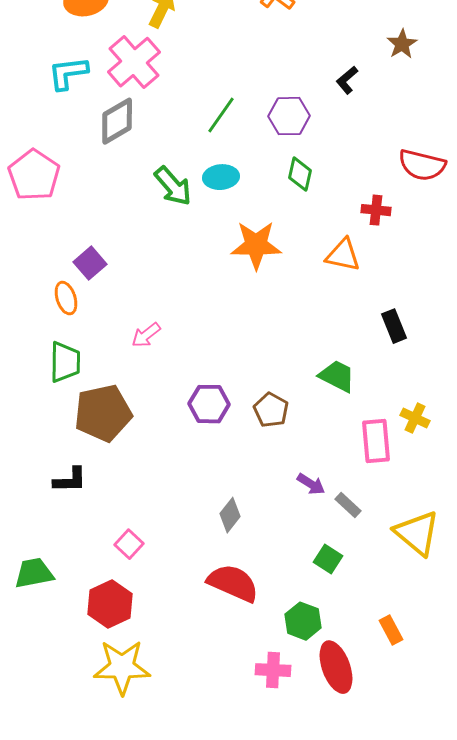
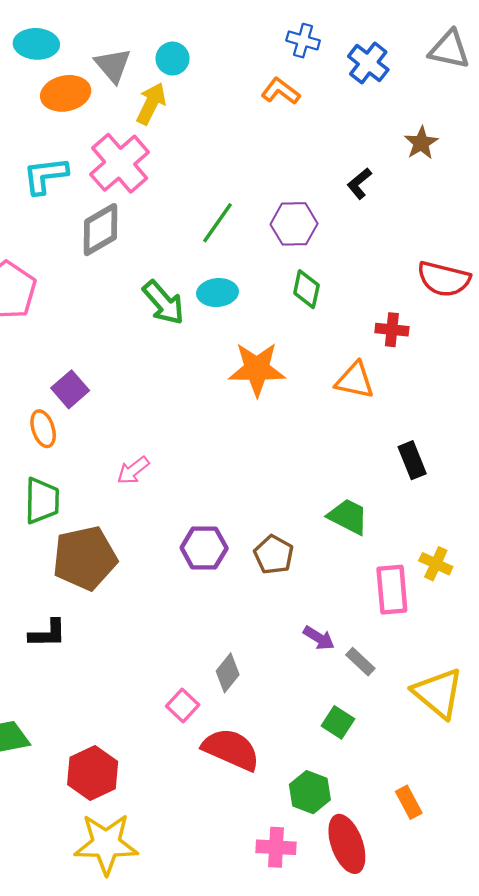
pink square: (129, 544) -> (183, 706), moved

